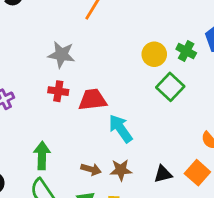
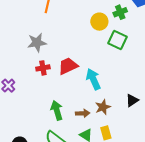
green cross: (186, 51) -> (120, 12), turned -32
cyan arrow: (121, 129) -> (93, 79), turned 30
green arrow: (42, 155) -> (57, 110), moved

